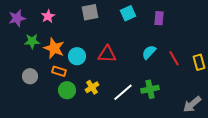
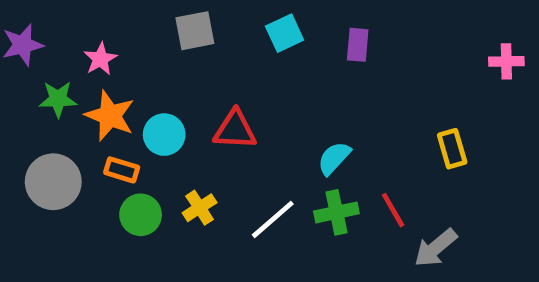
pink star: (48, 16) -> (100, 59), moved
cyan semicircle: (149, 52) -> (334, 158), moved
red line: (174, 58) -> (393, 210), moved
gray circle: (30, 76) -> (53, 182), size x1.5

